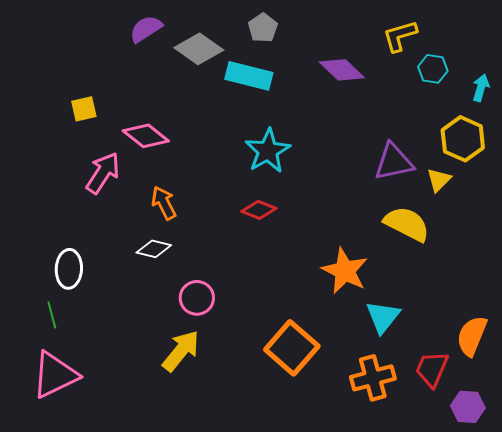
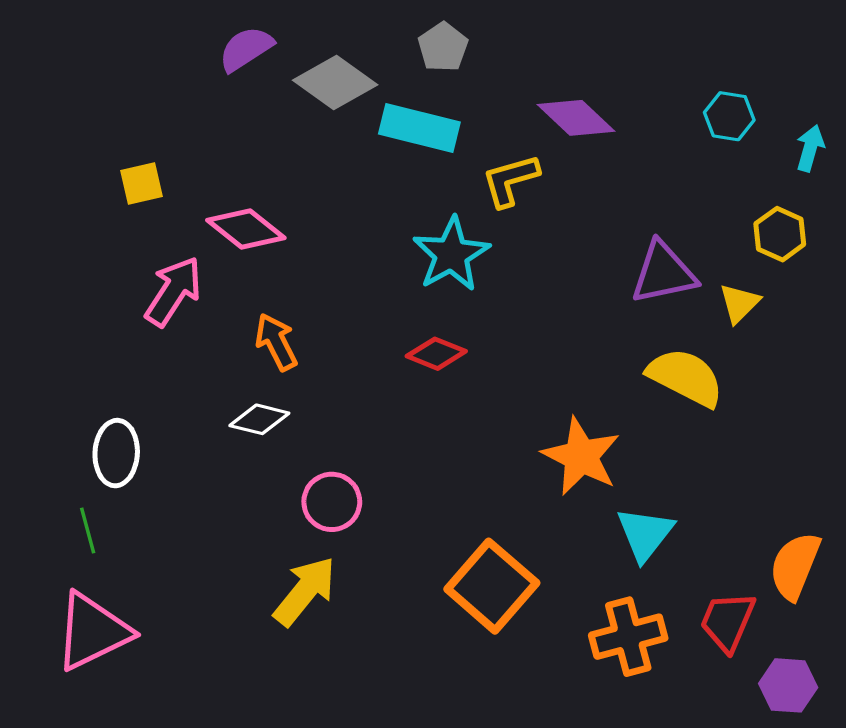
yellow L-shape: (400, 36) -> (510, 180), moved
yellow hexagon: (463, 139) -> (780, 234), size x0.7

